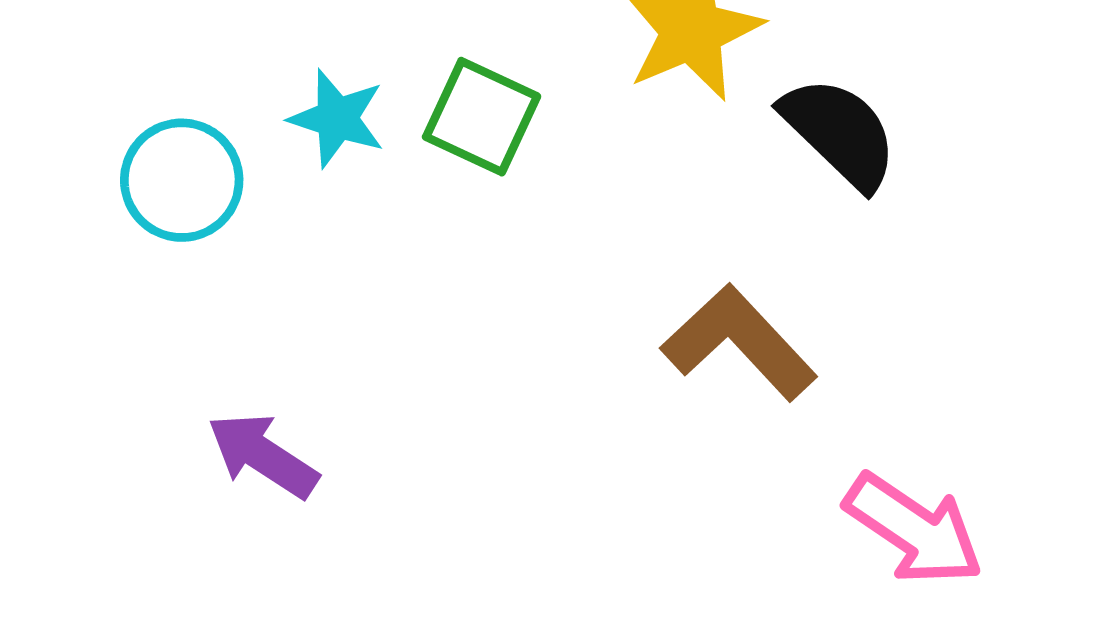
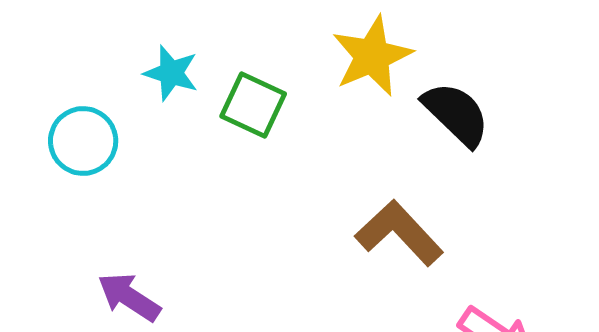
cyan star: (337, 118) -> (171, 73), moved

